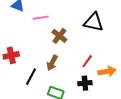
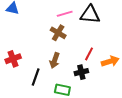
pink line: (41, 18) -> (65, 14), moved
black cross: (85, 83) -> (81, 72), moved

